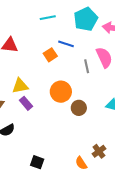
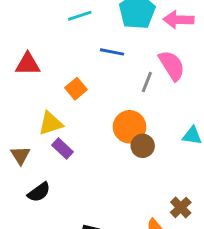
orange square: (50, 55) -> (76, 89), moved
gray line: (87, 66) -> (147, 82), turned 40
orange circle: (61, 92) -> (130, 127), moved

